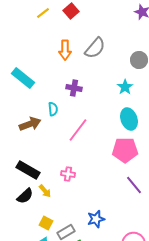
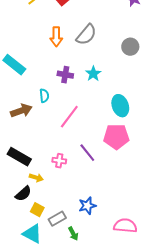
cyan star: (125, 87) -> (93, 74), moved
purple line: (134, 185) -> (87, 153), moved
yellow arrow: (45, 191) -> (36, 178), turned -32
black semicircle: (25, 196) -> (23, 194), moved

